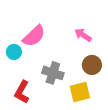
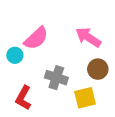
pink arrow: (83, 35) -> (88, 37), size x1.4

